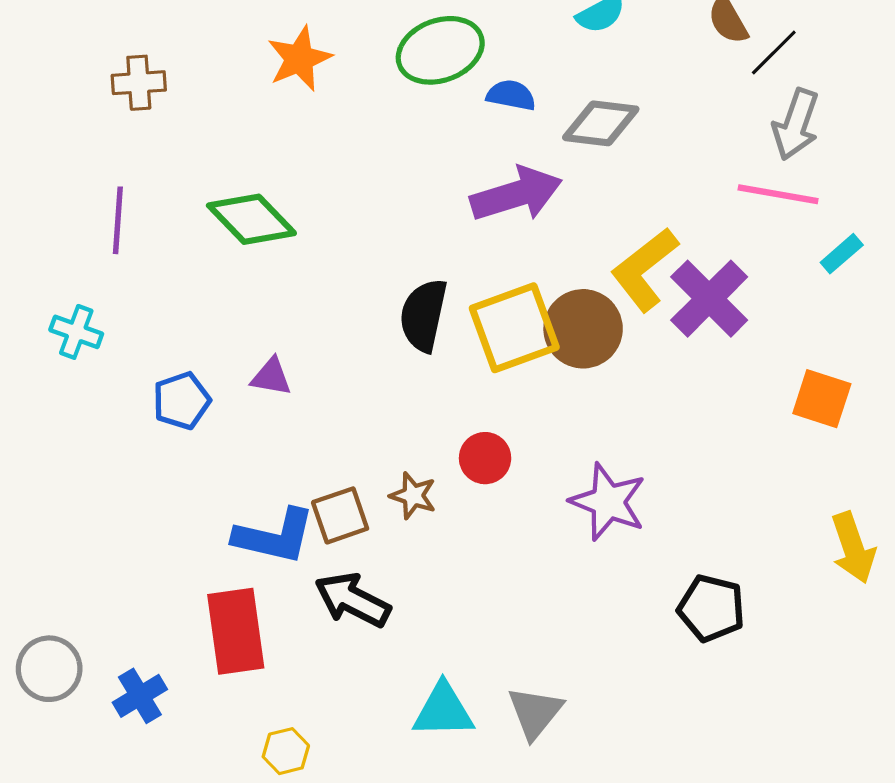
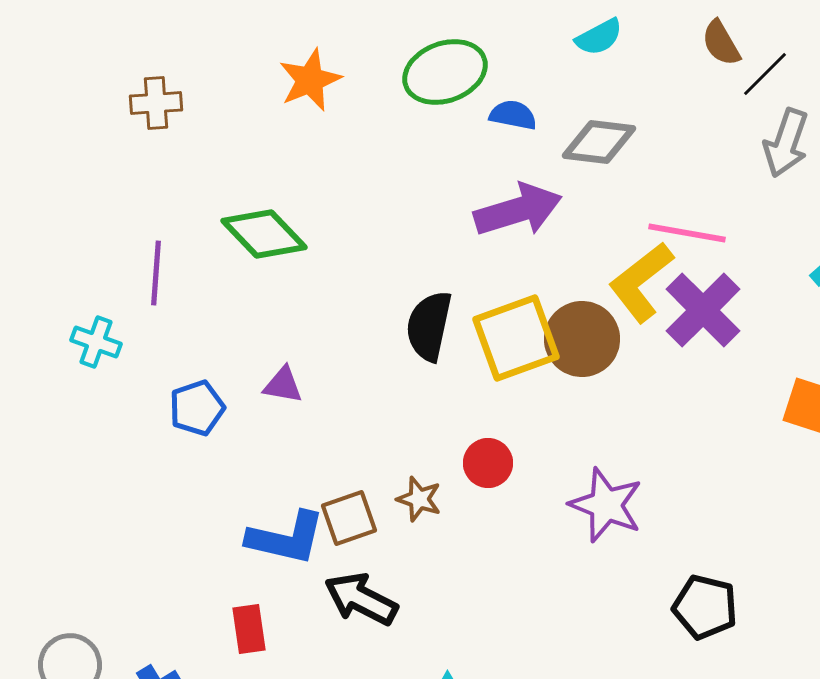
pink line: (778, 194) -> (687, 233), moved
purple line: (118, 220) -> (156, 273), moved
red rectangle: (236, 631) -> (249, 629), size x0.6

